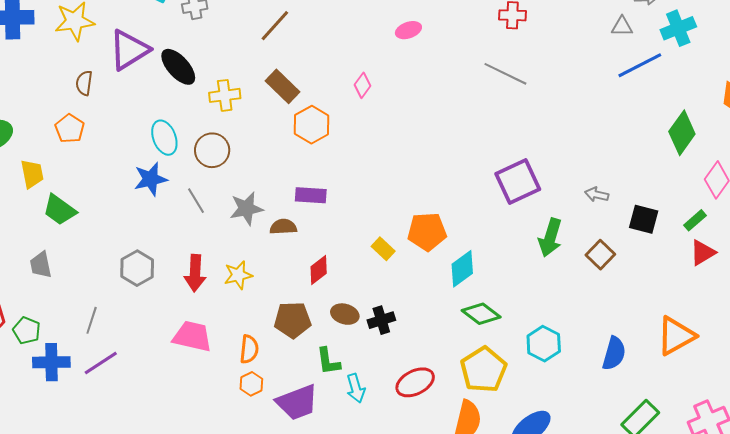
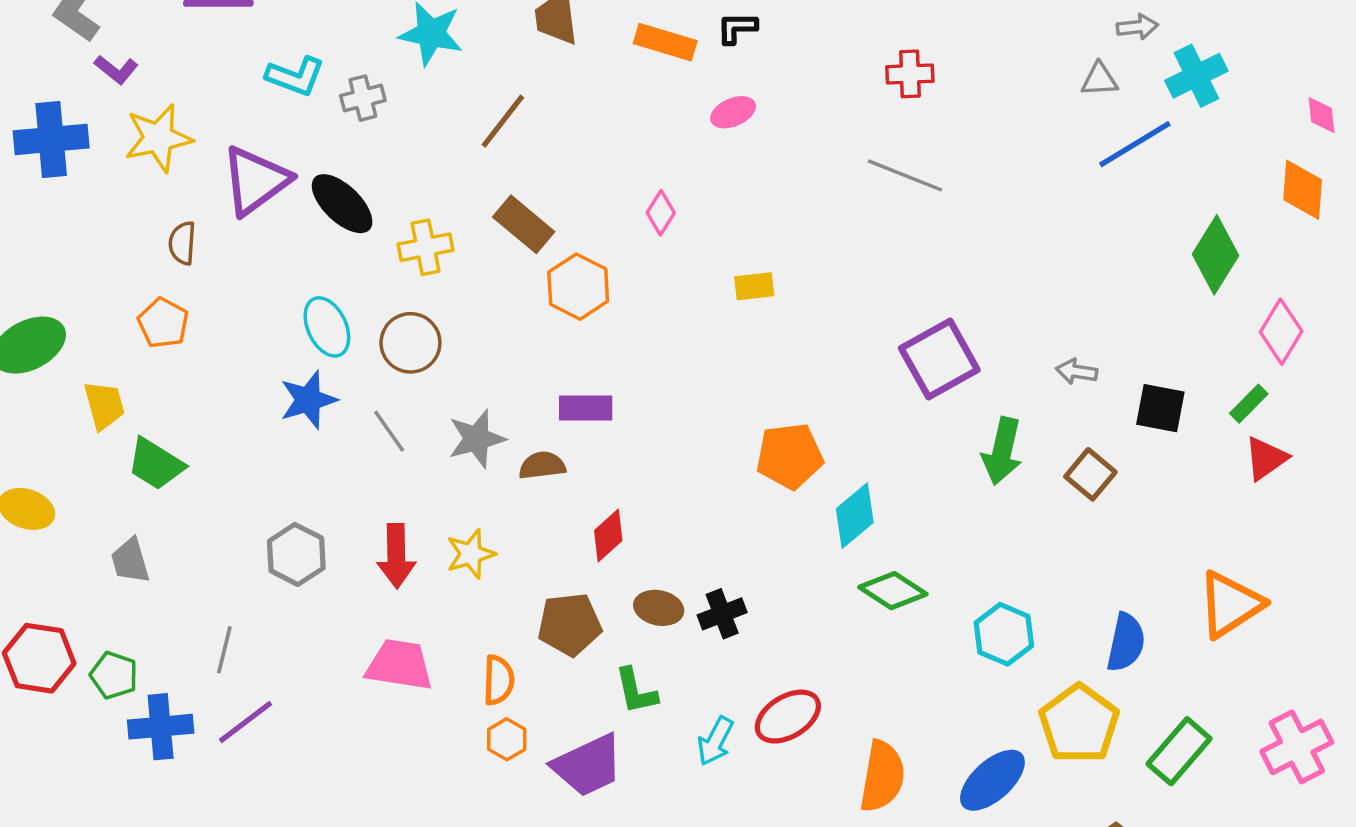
yellow rectangle: (383, 249) -> (754, 286), moved, turned -45
yellow pentagon: (484, 370) -> (1079, 724), moved
cyan arrow: (356, 388) -> (715, 741), moved, turned 48

